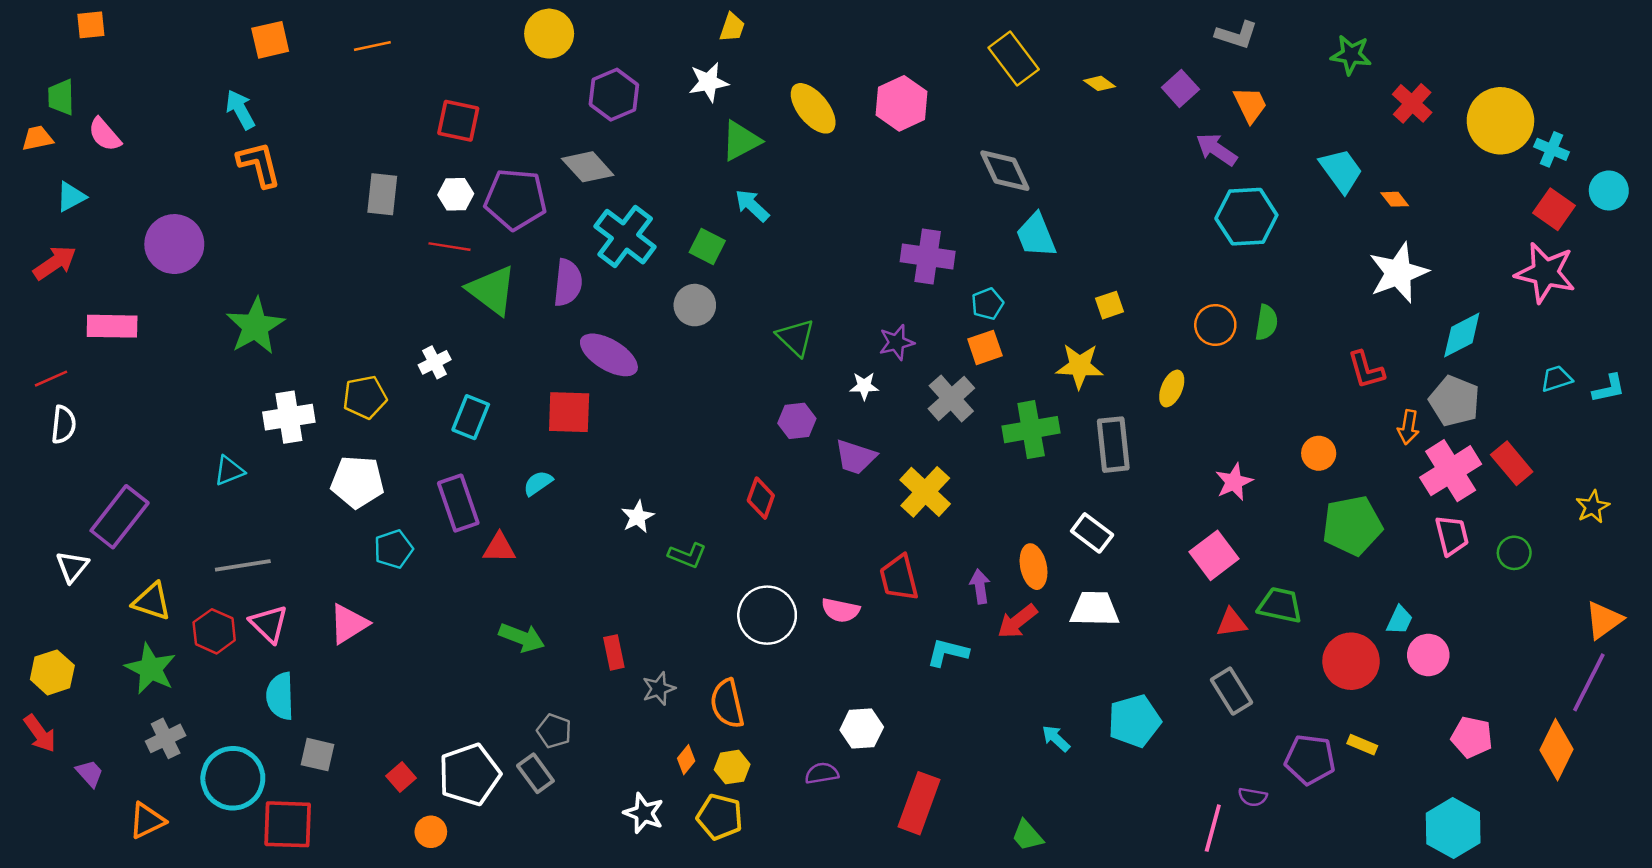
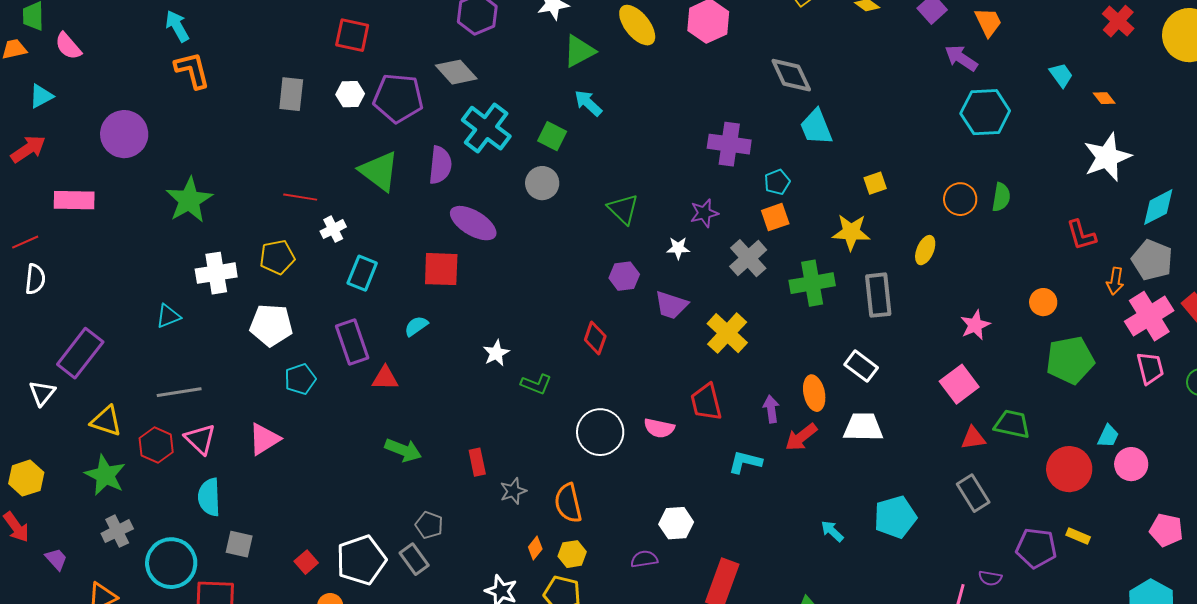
cyan trapezoid: (1341, 171) -> (1061, 75), size x0.7
red line: (450, 247) -> (300, 197), moved

